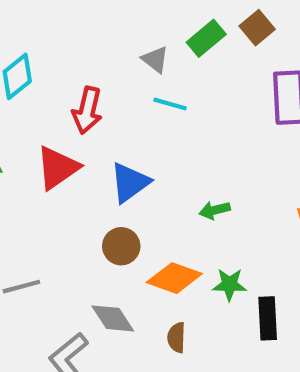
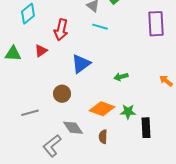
red triangle: (58, 168) -> (41, 51), moved, size x0.6
brown circle: (121, 246) -> (62, 94), moved

